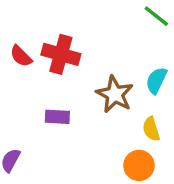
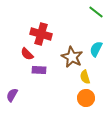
red semicircle: (21, 56) -> (27, 54), moved
yellow semicircle: (151, 129) -> (85, 77), moved

